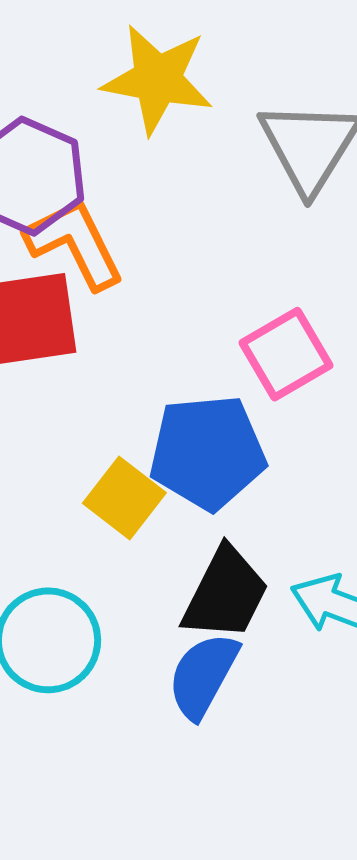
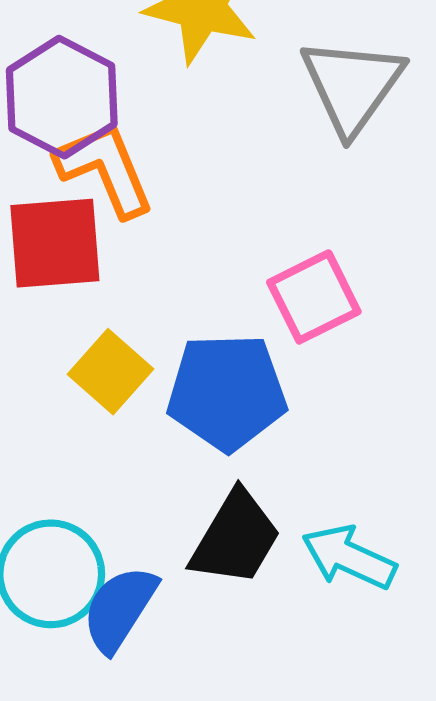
yellow square: (124, 498) -> (110, 372), moved
blue semicircle: (203, 675) -> (120, 609), moved

